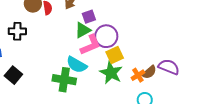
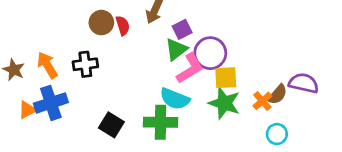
yellow square: (115, 55) -> (226, 78), turned 30
black square: (13, 75) -> (111, 125), moved

